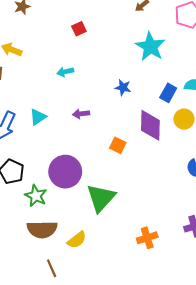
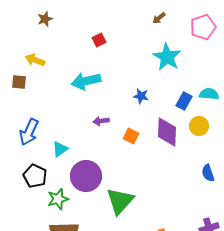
cyan arrow: (65, 72) -> (86, 81), size x1.8
cyan triangle: (38, 117) -> (60, 149), moved
orange square: (118, 145) -> (131, 136), moved
green star: (36, 196) -> (58, 199), turned 30

